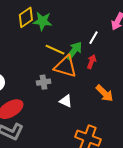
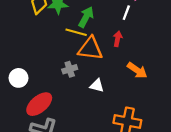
white line: (93, 38) -> (126, 13), moved
green arrow: (74, 51) -> (86, 17), moved

